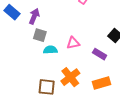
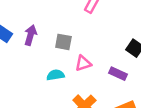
gray square: (40, 35) -> (63, 42), moved

